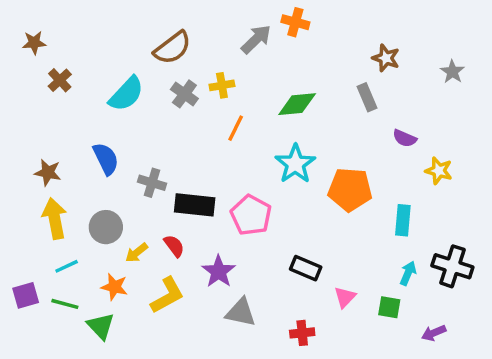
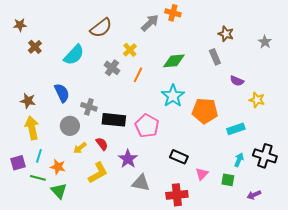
yellow cross: (222, 85) -> (130, 50), turned -32
gray cross: (184, 94) -> (112, 68), moved
cyan rectangle: (403, 220) -> (236, 129), turned 66
gray circle: (106, 227) -> (70, 126), moved
cyan line: (67, 266) -> (39, 156), turned -48
orange star: (114, 287) -> (58, 167), moved
purple square: (26, 295) -> (18, 163), moved
red cross: (302, 333) -> (177, 195), size x1.5

